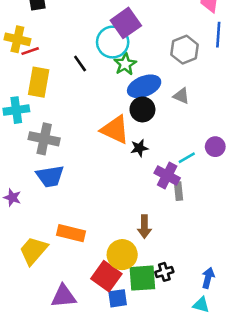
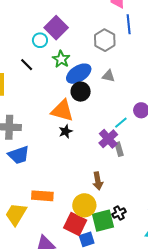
cyan circle: (113, 42) -> (40, 40), moved, size x0.6
black star: (139, 148) -> (66, 131), moved
purple cross: (167, 175) -> (108, 139), turned 30

